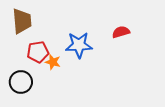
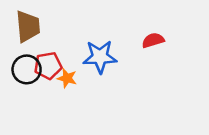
black circle: (21, 82) -> (27, 69), moved

